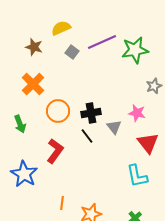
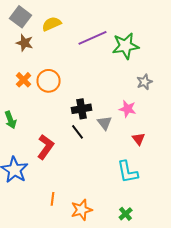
gray square: (72, 52) -> (21, 17), moved, size x1.5
orange cross: (33, 84) -> (24, 80), size x0.7
orange circle: (58, 111) -> (49, 81), moved
red triangle: (148, 143) -> (139, 139), size x0.6

